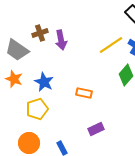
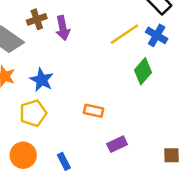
orange rectangle: (84, 93) -> (94, 111), moved
purple rectangle: (96, 129) -> (117, 144), moved

